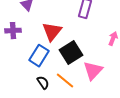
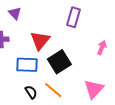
blue rectangle: (39, 56) -> (27, 65), turned 60
pink triangle: (93, 71) -> (94, 89), moved

